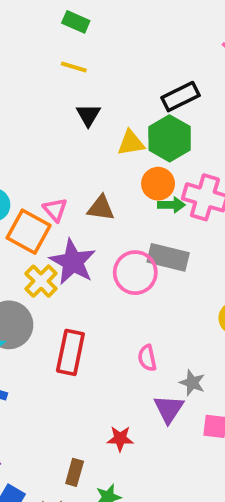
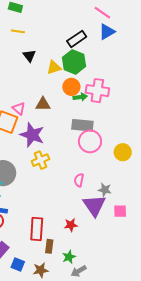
pink circle: (135, 273) -> (90, 141), moved
yellow cross: (41, 281) -> (40, 160), moved, turned 30
red rectangle: (70, 352) -> (37, 229), moved
pink semicircle: (147, 358) -> (79, 180), turned 32
purple triangle: (169, 409) -> (94, 205), size x1.4

